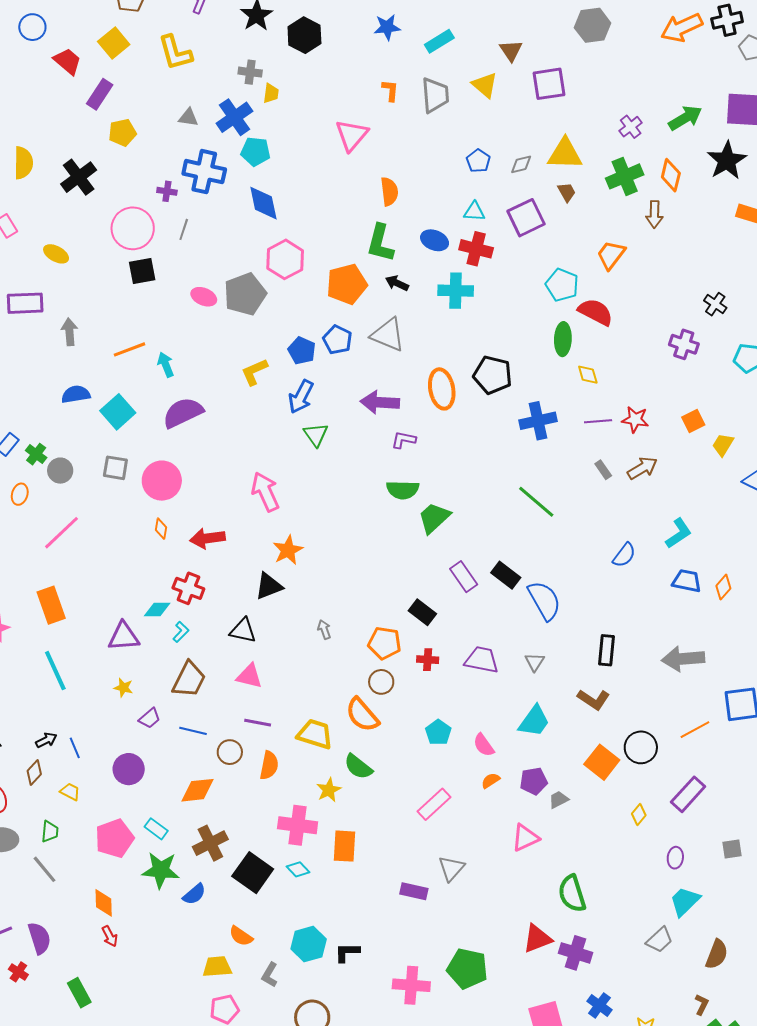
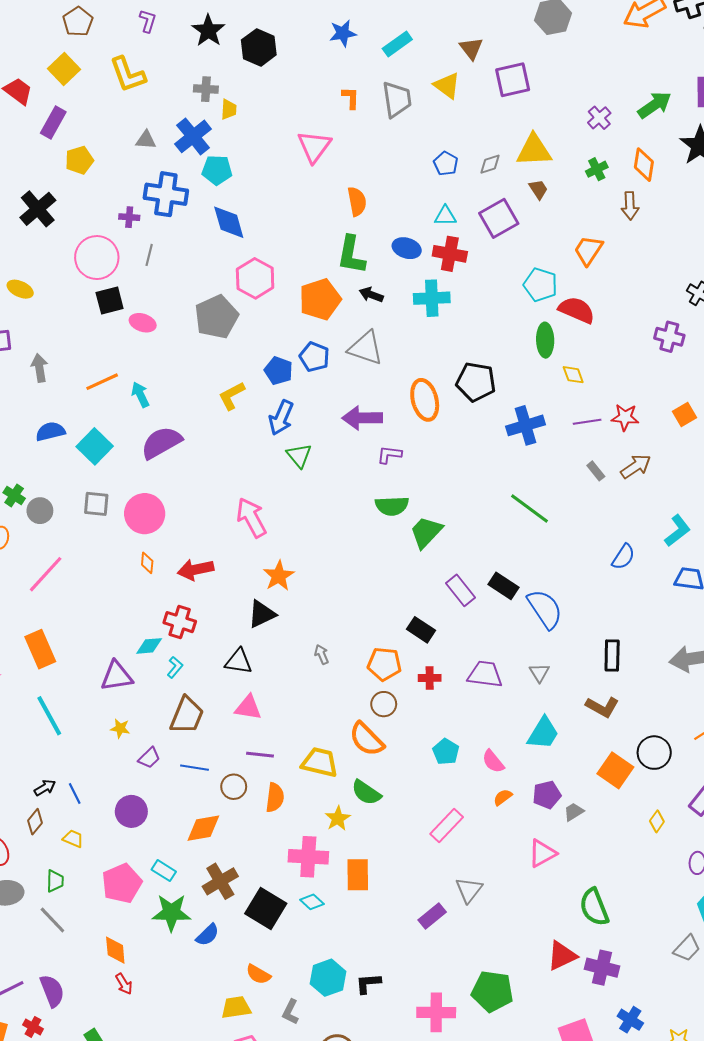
green cross: (625, 176) -> (597, 169), size x0.6
pink ellipse: (204, 297) -> (143, 323), moved
purple rectangle: (414, 891) -> (432, 916), turned -48

